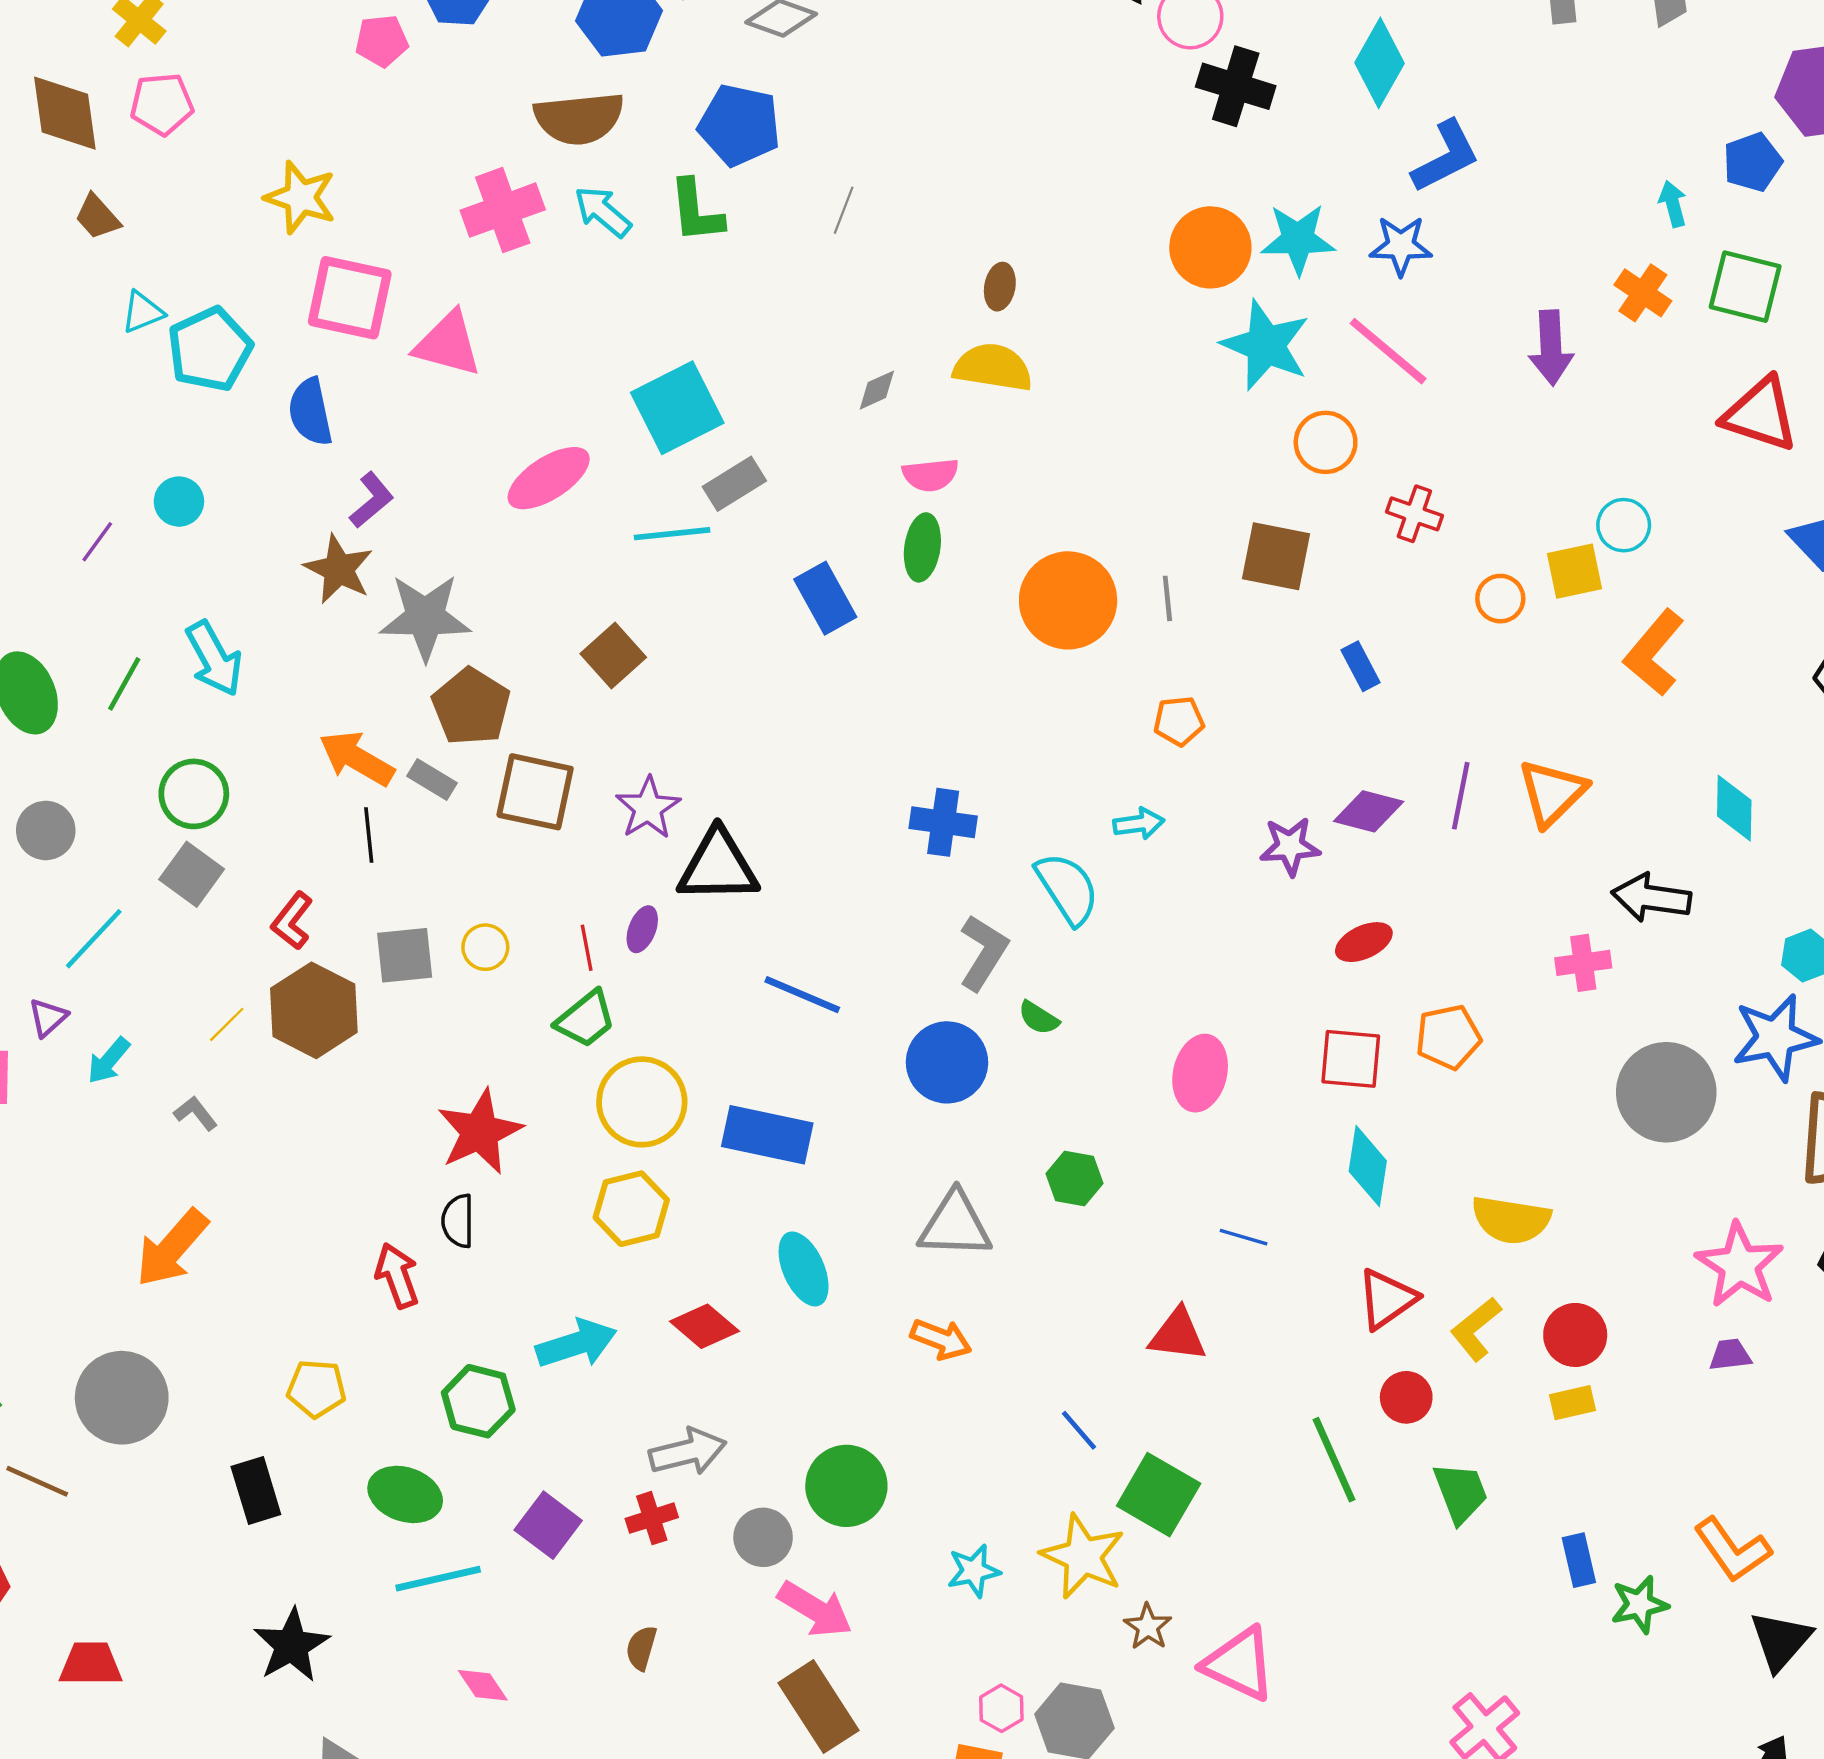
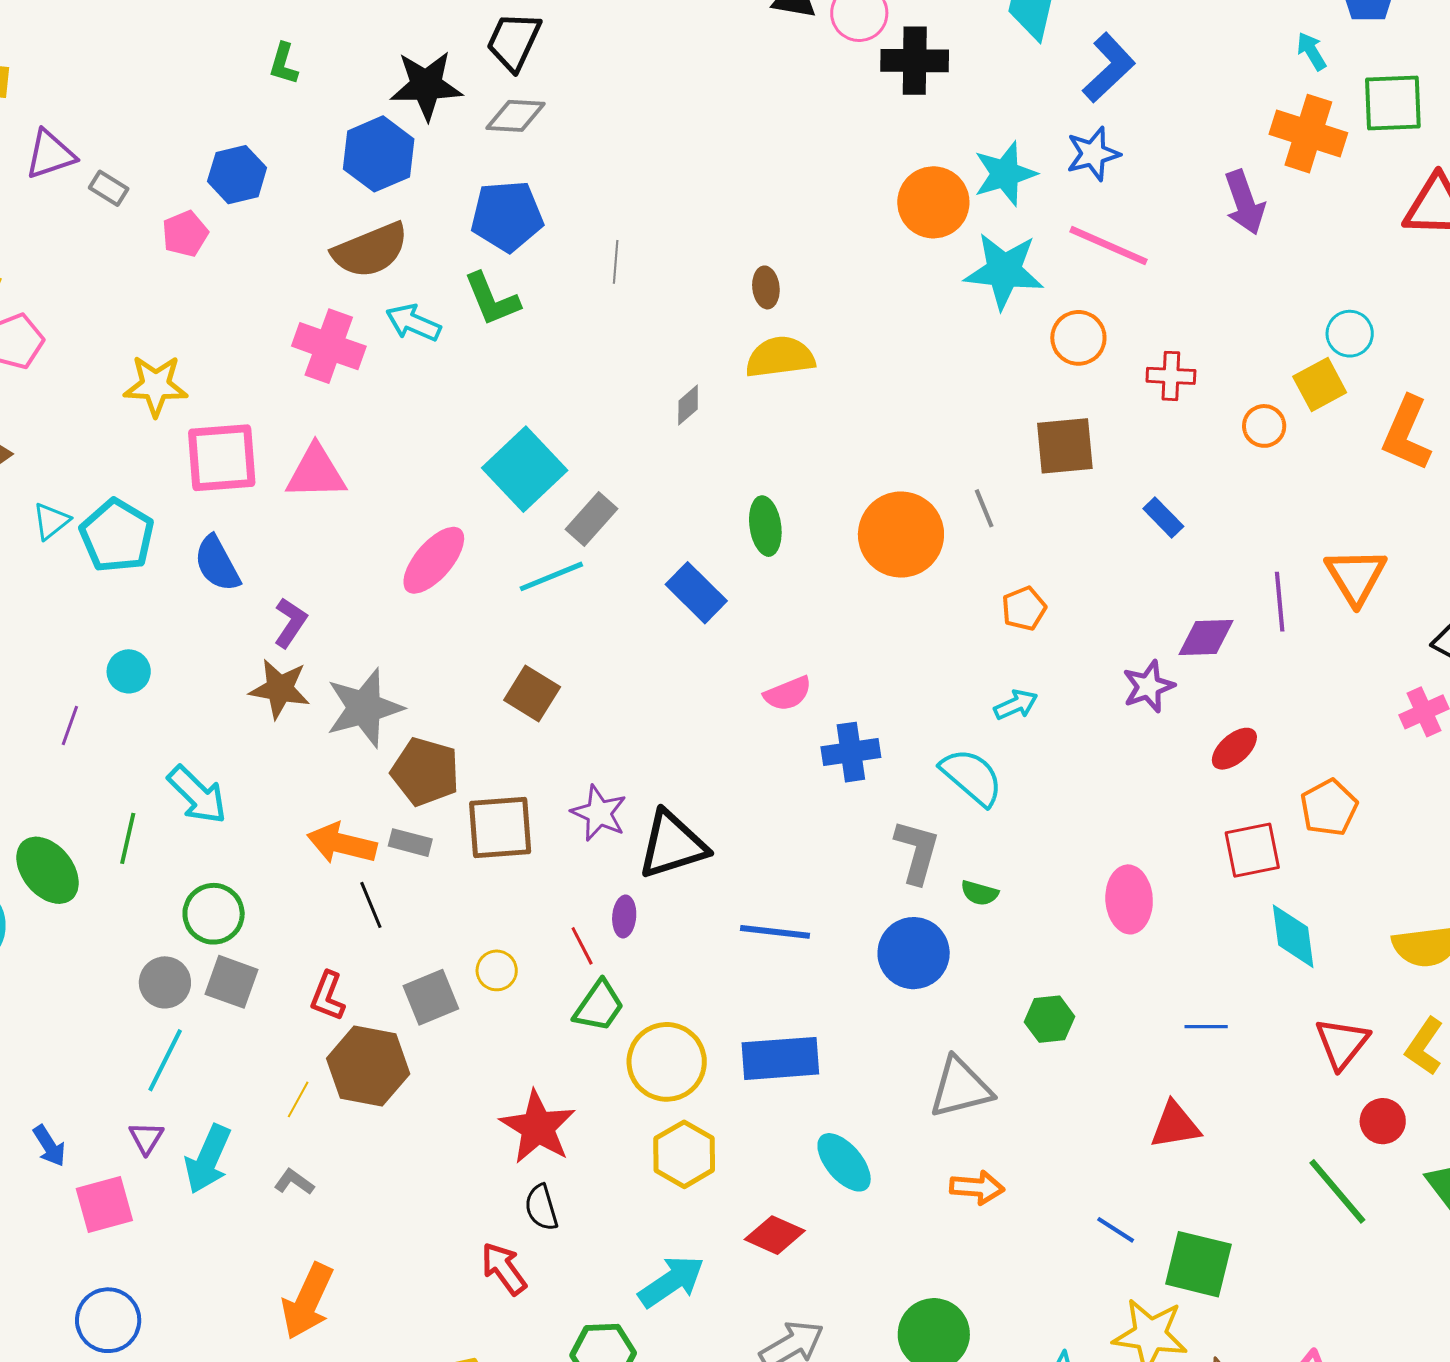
pink cross: (503, 210) -> (329, 346), turned -34
orange cross: (1643, 293) -> (1308, 134), size x1.5
pink semicircle: (930, 475) -> (788, 694), moved
gray circle: (46, 830) -> (165, 982), moved
cyan arrow: (109, 1061) -> (208, 1159), size x1.5

